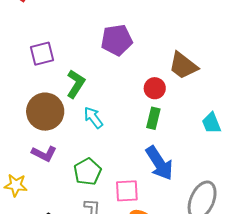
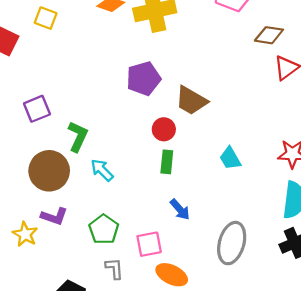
purple pentagon: (117, 40) -> (144, 78), moved
blue arrow: (159, 163) -> (180, 209), size x0.6
yellow star: (16, 185) -> (25, 234), moved, turned 30

